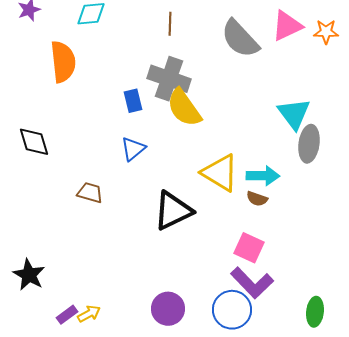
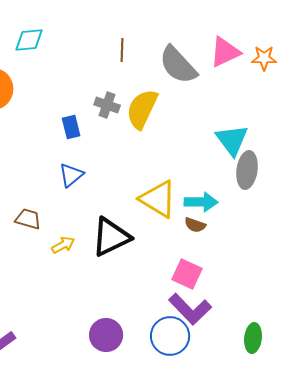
brown line: (170, 24) -> (122, 50), moved
gray cross: (169, 79) -> (107, 105), size x0.6
yellow semicircle: (184, 108) -> (142, 109), moved, turned 60
yellow arrow: (89, 314) -> (63, 245), moved

